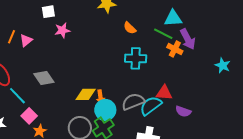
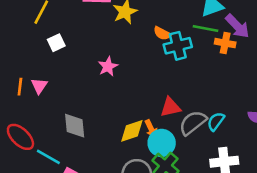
pink star: (62, 30) -> (108, 67), moved
cyan cross: (136, 58) -> (178, 46), moved
gray diamond: (44, 78) -> (75, 126), turned 45
red triangle: (164, 93) -> (170, 107), moved
cyan semicircle: (151, 106) -> (216, 121), size x0.7

